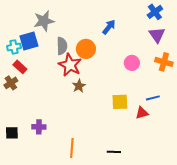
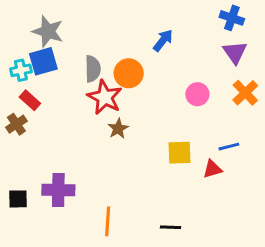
blue cross: (155, 12) -> (232, 18), turned -35
gray star: (44, 21) -> (48, 31), moved, turned 30
orange cross: (164, 62) -> (245, 93), turned 30
purple cross: (39, 127) -> (58, 190), size x1.5

